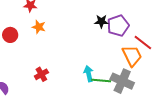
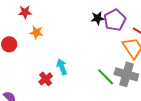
cyan arrow: (89, 74) -> (62, 67), moved
green line: (101, 81) -> (106, 77), turned 48

